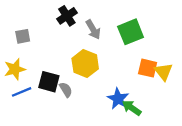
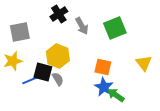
gray square: (23, 36) -> (20, 32), size x1.5
yellow hexagon: (85, 64) -> (58, 56), moved
orange square: (148, 68) -> (103, 67), moved
blue line: (22, 92) -> (31, 80), moved

